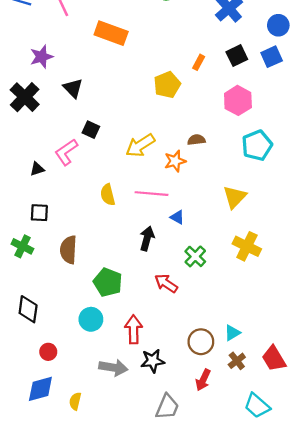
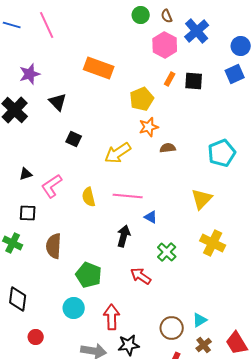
orange rectangle: (111, 33) -> (99, 68), moved
black square: (237, 56) -> (194, 81), moved, turned 30
pink hexagon: (238, 100) -> (165, 45), moved
pink L-shape: (66, 152) -> (52, 186), moved
orange star: (175, 161) -> (149, 127), moved

